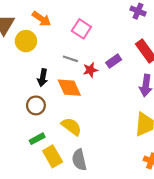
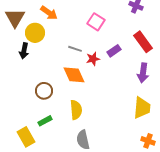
pink square: (81, 29) -> (96, 22), moved
black arrow: (43, 78) -> (24, 51), moved
yellow semicircle: (71, 126) -> (76, 110), turned 48
yellow rectangle: (53, 156) -> (26, 137), moved

